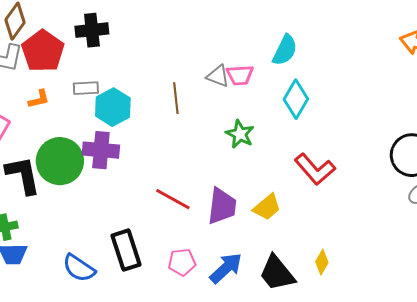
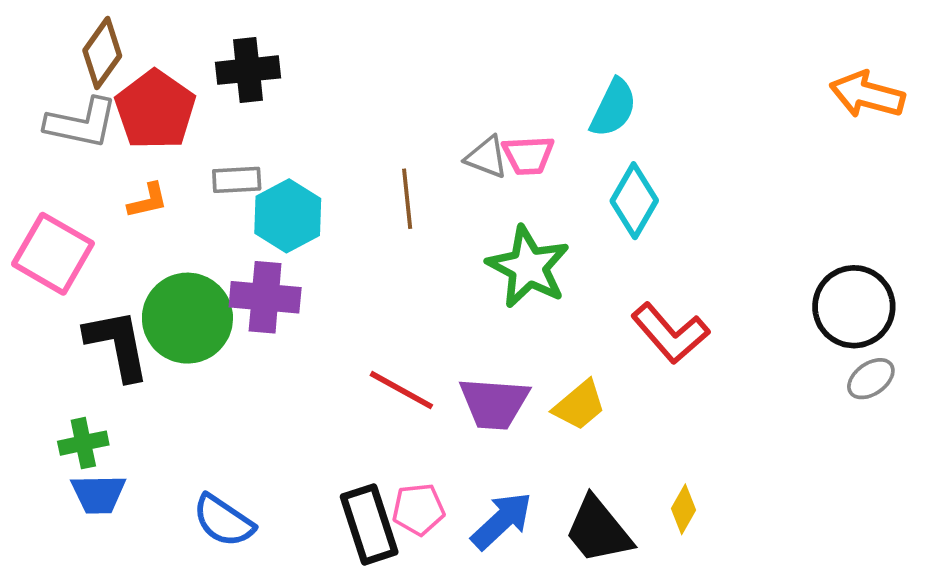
green star: (240, 134) -> (528, 267), size x1.5
purple trapezoid: (222, 206) -> (494, 403), turned 87
black rectangle: (126, 250) -> (369, 524), moved

